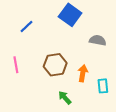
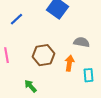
gray semicircle: (98, 40) -> (82, 42), moved
green arrow: (65, 98) -> (30, 86), moved

